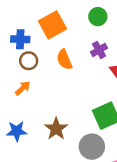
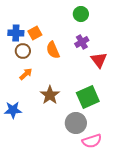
orange square: (52, 25) -> (35, 33), moved, size x0.6
orange arrow: (23, 88) -> (26, 74), moved
brown star: (56, 129) -> (50, 95), moved

